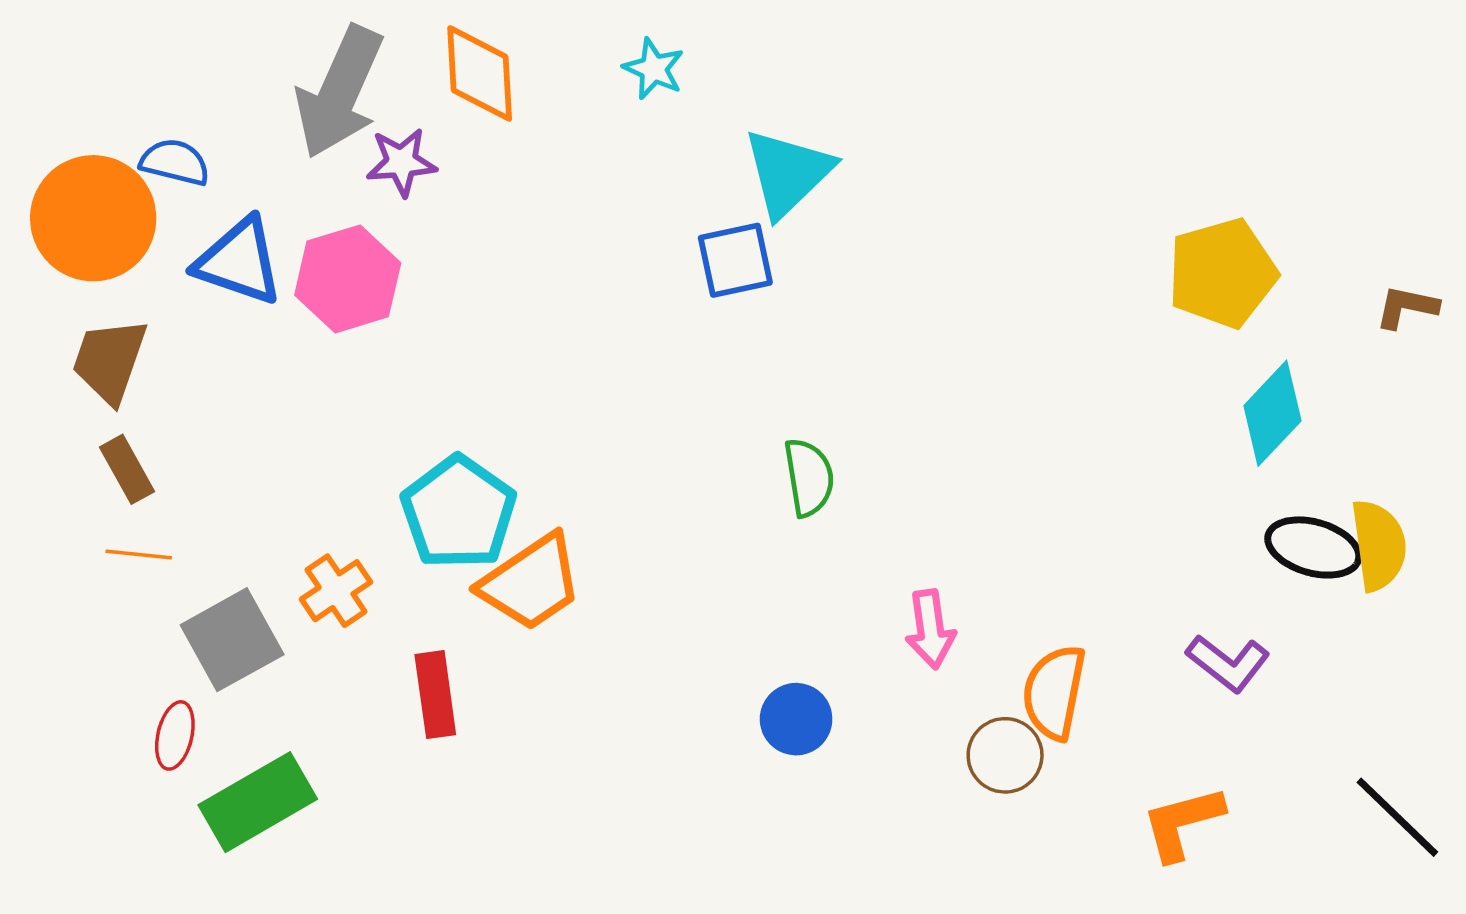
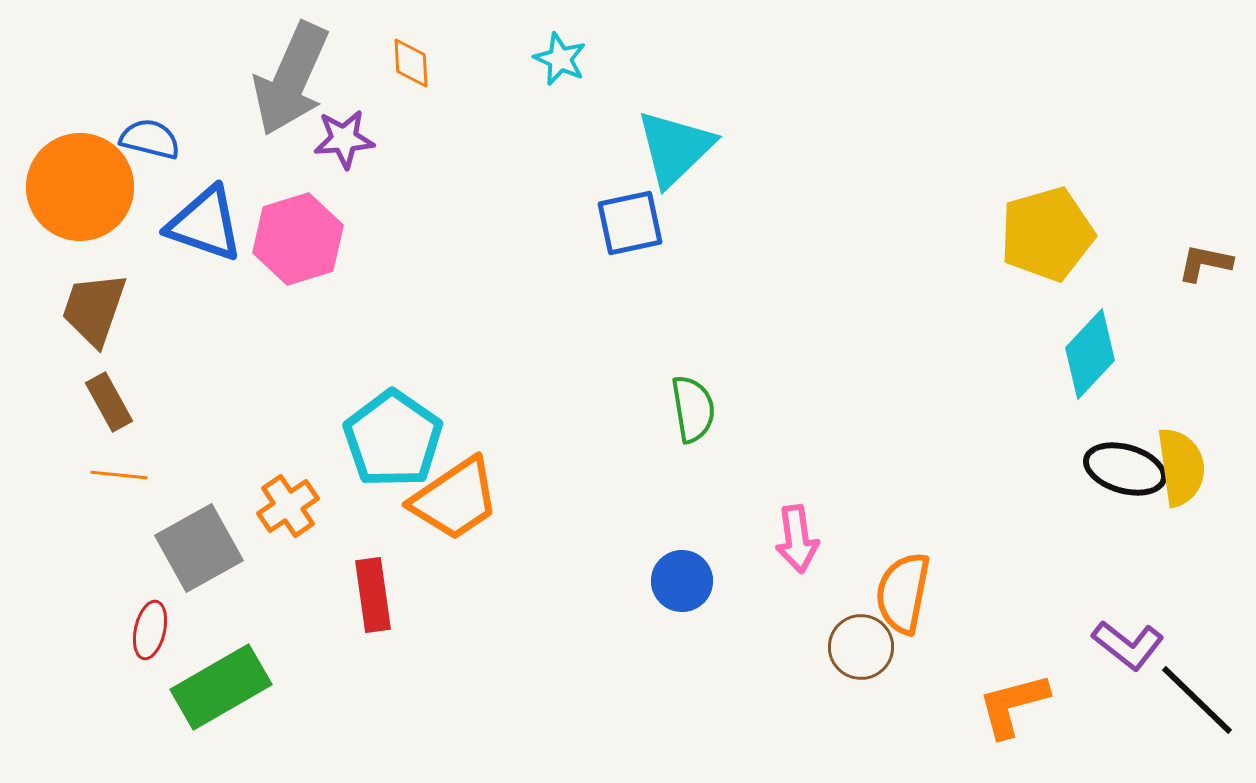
orange diamond: (480, 73) -> (411, 63), size x0.6
purple L-shape: (1228, 663) -> (1128, 645), moved
blue circle: (796, 719) -> (682, 581), moved

